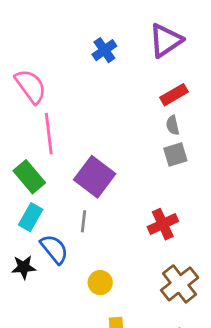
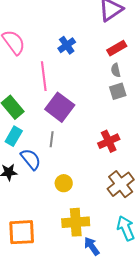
blue cross: (104, 50) -> (67, 45), moved
pink line: (49, 134) -> (44, 76), moved

